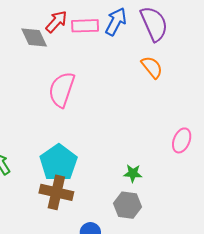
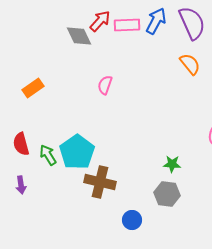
pink semicircle: (62, 89) -> (105, 85), size x0.6
cyan pentagon: (59, 163) -> (77, 152), moved

